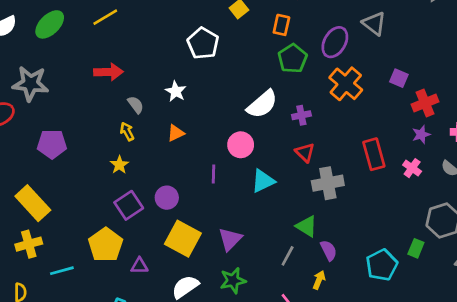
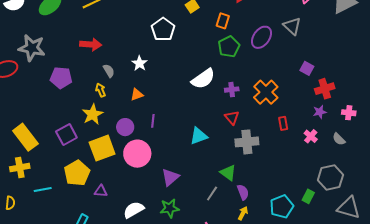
orange cross: (346, 84) -> (266, 92), moved
purple pentagon: (52, 144) -> (61, 78), moved
pink circle: (241, 145) -> (137, 154), moved, size x1.4
red rectangle: (374, 154) -> (283, 123), size x0.6
yellow star: (119, 165) -> (93, 114), size x1.5
purple line: (213, 174) -> (153, 121), moved
purple circle: (167, 198) -> (125, 127), moved
purple square: (129, 205) -> (66, 135), moved
yellow square: (183, 239) -> (102, 148), moved, turned 36
yellow arrow: (319, 280) -> (243, 213), moved

